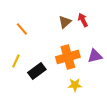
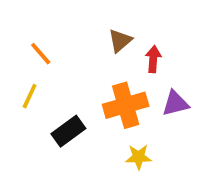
red arrow: (83, 20) -> (153, 59), moved, turned 32
yellow line: (16, 61) -> (30, 96), moved

